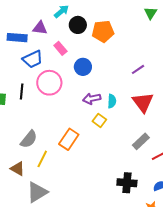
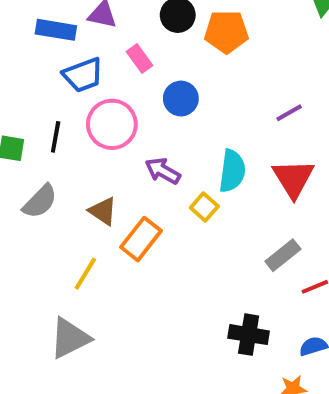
purple arrow: (92, 99) -> (163, 171), moved, turned 36
cyan semicircle: (112, 101) -> (232, 171), size x1.5
gray semicircle: (29, 139) -> (40, 202), moved
brown triangle: (18, 169) -> (103, 211), moved

